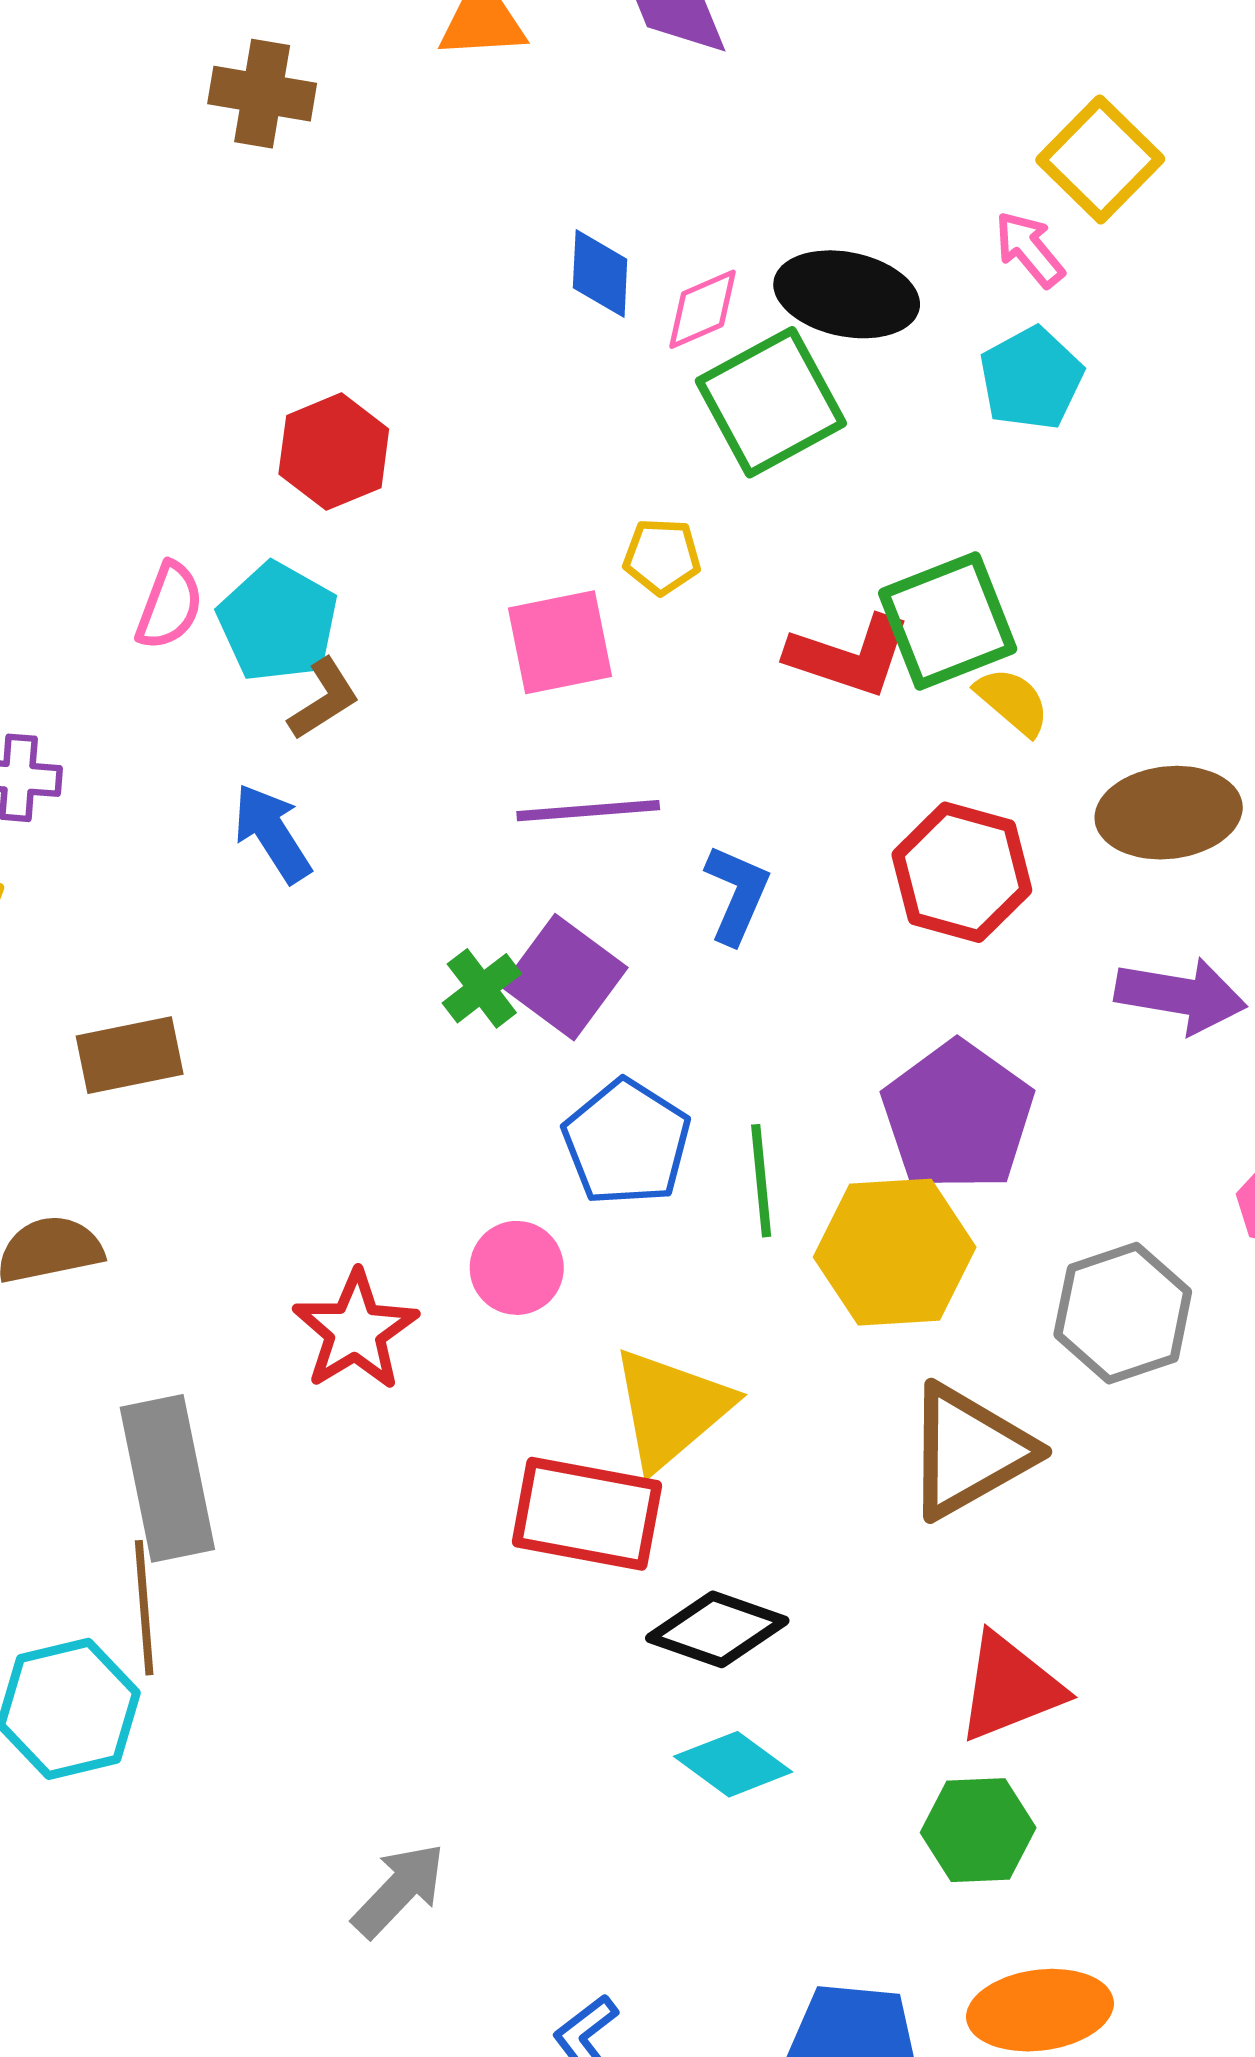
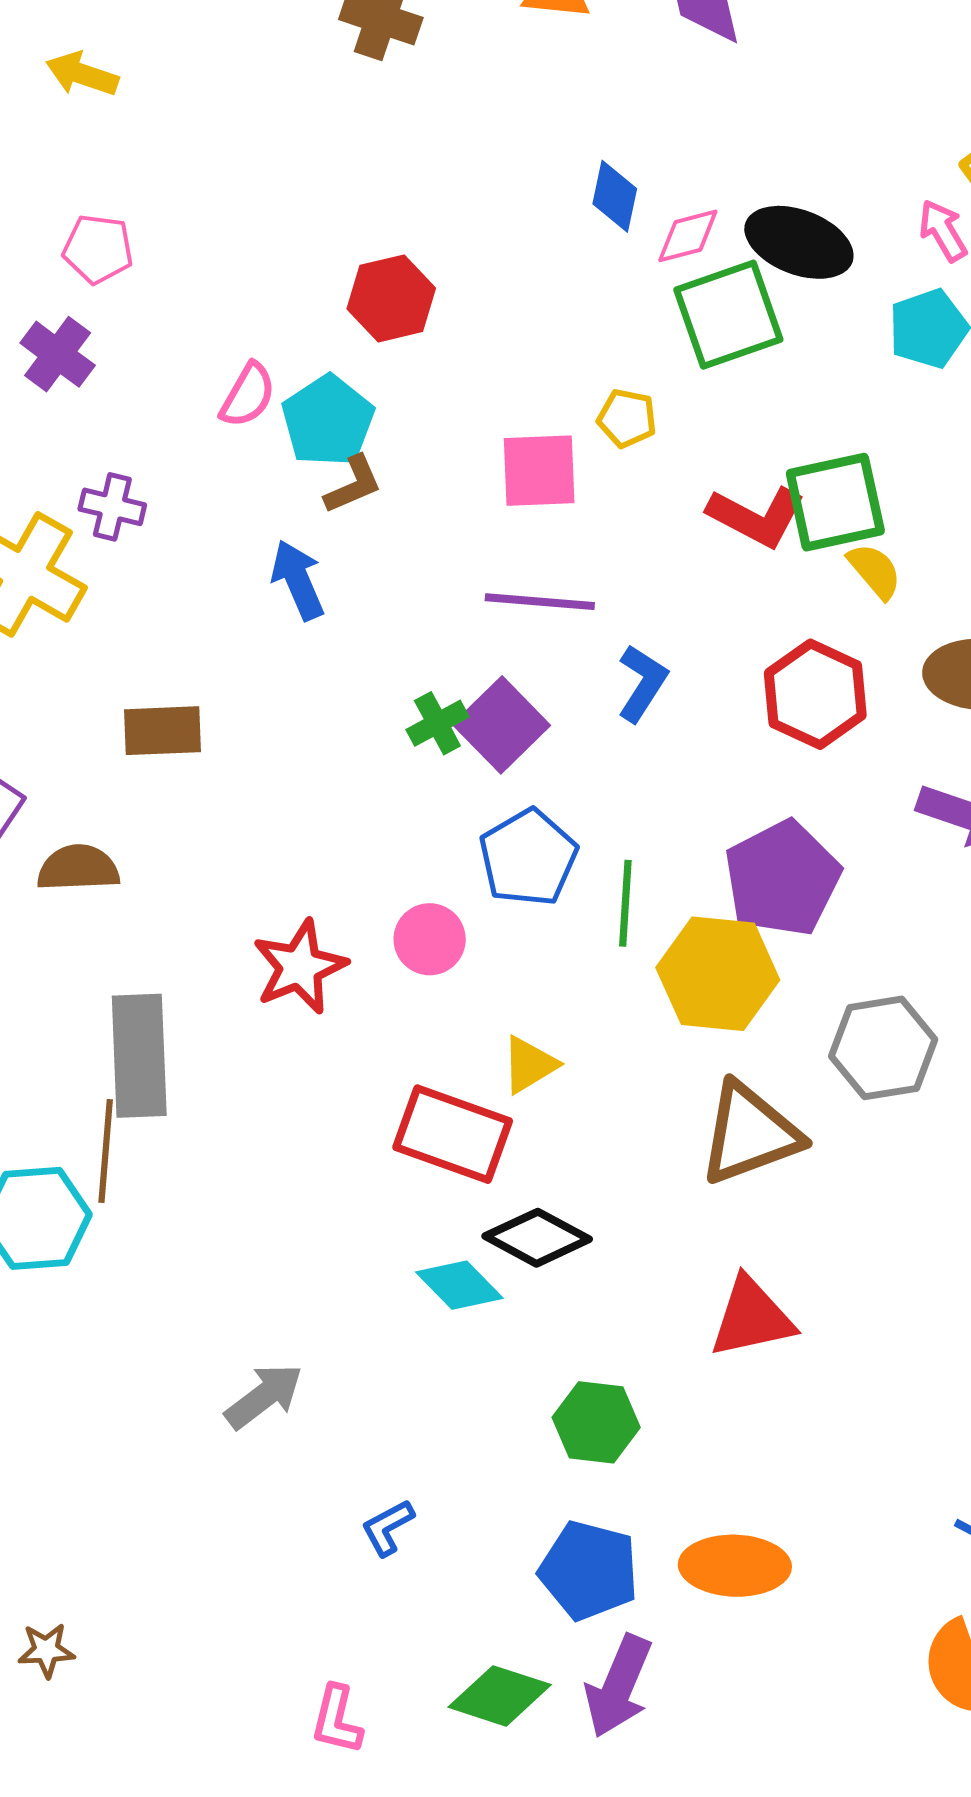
yellow triangle: (671, 1409) -> (529, 1065), size x0.6
cyan diamond: (733, 1764) -> (459, 1285), moved
green hexagon: (978, 1830) -> (596, 1422), moved

